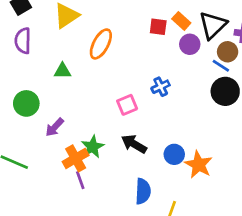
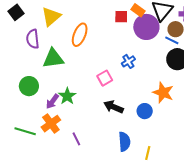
purple semicircle: (23, 41) -> (33, 39), moved
purple circle: (190, 44) -> (146, 27), size x1.6
green triangle: (63, 71) -> (53, 58), size x1.6
green star: (93, 147) -> (67, 96), moved
orange cross: (76, 158) -> (51, 124), moved
orange star: (199, 165) -> (163, 93), moved

